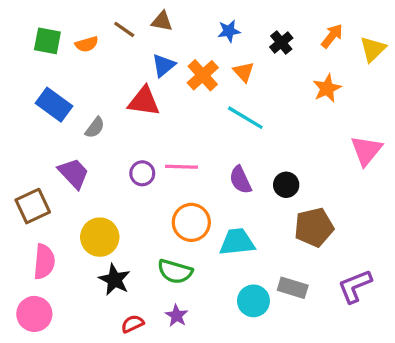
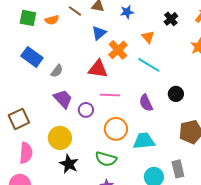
blue star: (229, 31) -> (127, 12), moved
orange cross: (203, 75) -> (118, 50), moved
red triangle: (144, 101) -> (98, 69), moved
purple trapezoid: (74, 173) -> (63, 99), moved
purple circle: (142, 173) -> (86, 110), moved
black circle: (286, 185) -> (176, 94), moved
gray rectangle: (293, 288) -> (178, 169), turned 60

